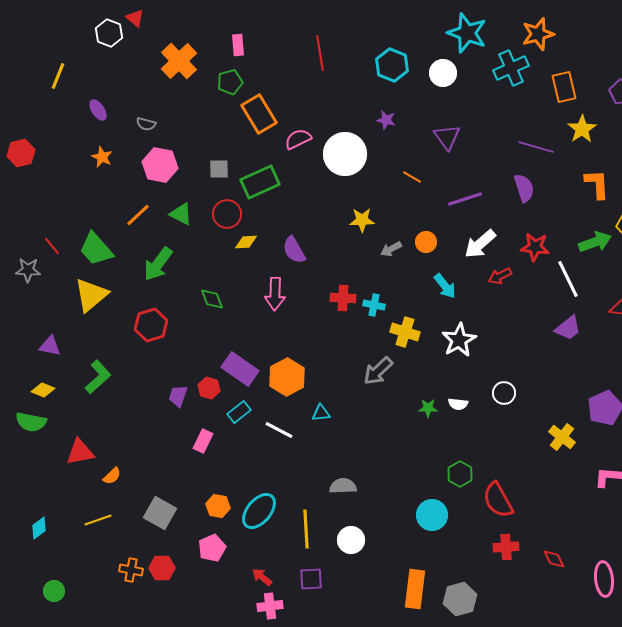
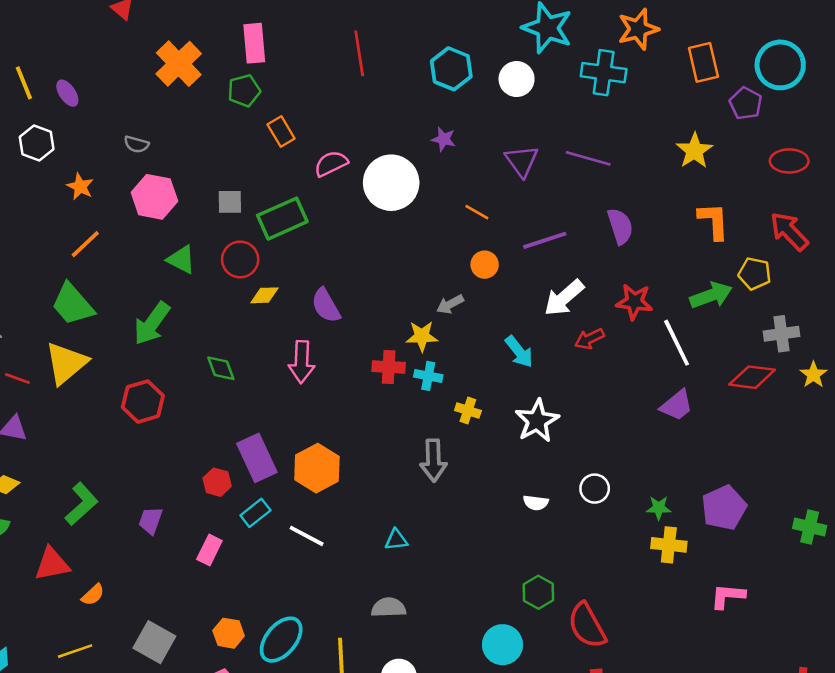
white hexagon: (109, 33) -> (37, 143), moved
pink rectangle: (238, 45) -> (254, 43), size x1.4
cyan cross: (511, 68) -> (604, 73), turned 32
yellow line: (58, 76) -> (24, 83), turned -44
orange rectangle: (564, 87) -> (703, 62), moved
purple ellipse: (98, 110) -> (67, 93), moved
orange rectangle: (259, 114) -> (281, 132), size x0.6
purple line: (536, 147) -> (588, 158), moved
orange line: (138, 215) -> (85, 244), moved
yellow star: (362, 220) -> (422, 336), moved
orange circle: (426, 242) -> (485, 265), moved
red line: (52, 246) -> (17, 379), moved, turned -30
yellow cross: (405, 332) -> (468, 410), size x0.7
purple rectangle: (240, 369) -> (257, 458), turned 30
gray arrow: (378, 371) -> (433, 460), turned -48
green L-shape: (98, 377) -> (81, 504), moved
purple trapezoid: (178, 396) -> (151, 521), moved
green star: (428, 408) -> (659, 508), moved
cyan triangle: (321, 413) -> (396, 540), moved
yellow cross: (562, 437) -> (669, 545), turned -32

